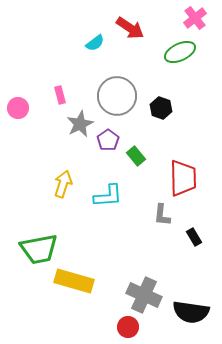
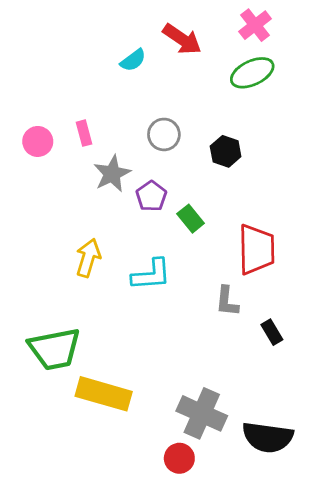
pink cross: (195, 18) -> (255, 25), moved
gray circle: (117, 96) -> (164, 134), size x0.6
pink circle: (18, 108) -> (38, 141), moved

